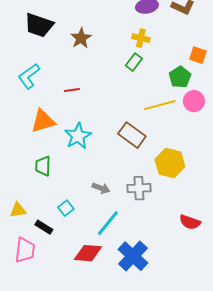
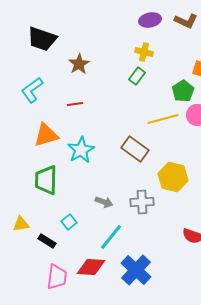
brown star: (81, 38) -> (79, 64), moved
green trapezoid: (43, 166) -> (46, 180), size x1.4
pink trapezoid: (25, 250) -> (57, 277), moved

